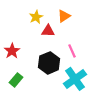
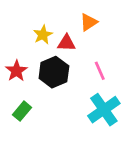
yellow star: (36, 17) -> (43, 35), moved
black hexagon: (49, 63) -> (54, 72), moved

